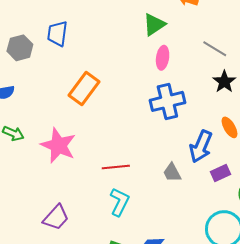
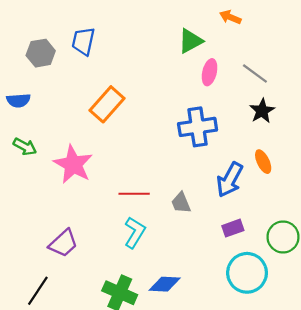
pink ellipse: (163, 58) -> (210, 72), moved
gray trapezoid: (172, 173) -> (181, 203), moved
purple rectangle: (221, 173) -> (233, 228), moved

